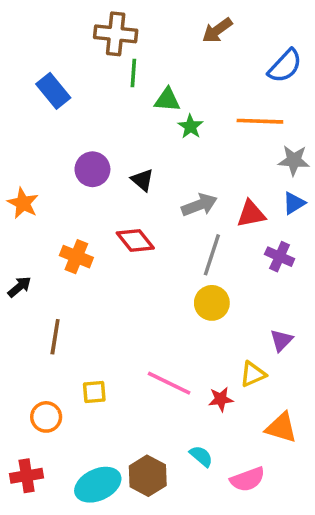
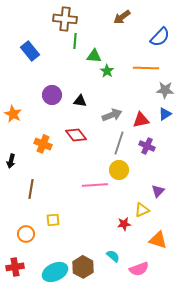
black triangle: (142, 180) -> (80, 101), turned -32
purple cross: (280, 257) -> (147, 146), moved
black arrow: (19, 287) -> (11, 161), turned 144
pink line: (169, 383) -> (95, 185), moved, turned -30

